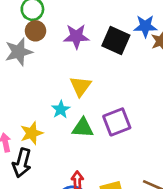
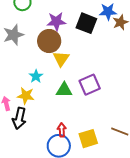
brown circle: (35, 31) -> (49, 41), moved, size x1.5
cyan star: (61, 109) -> (36, 76), moved
yellow star: (32, 133) -> (26, 96), turned 30

